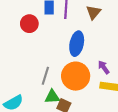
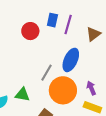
gray line: (45, 76) -> (46, 73), moved
green triangle: (52, 97) -> (22, 95), moved

